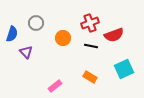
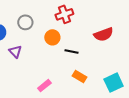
red cross: (90, 23) -> (64, 14), moved
black line: (91, 46) -> (71, 51), moved
cyan square: (124, 69) -> (114, 83), moved

